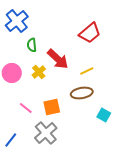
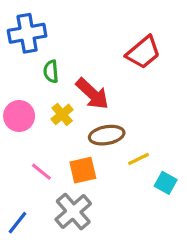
blue cross: (17, 21) -> (27, 33), turned 30
yellow line: (87, 71) -> (138, 159), moved
brown ellipse: (82, 93) -> (107, 135), moved

